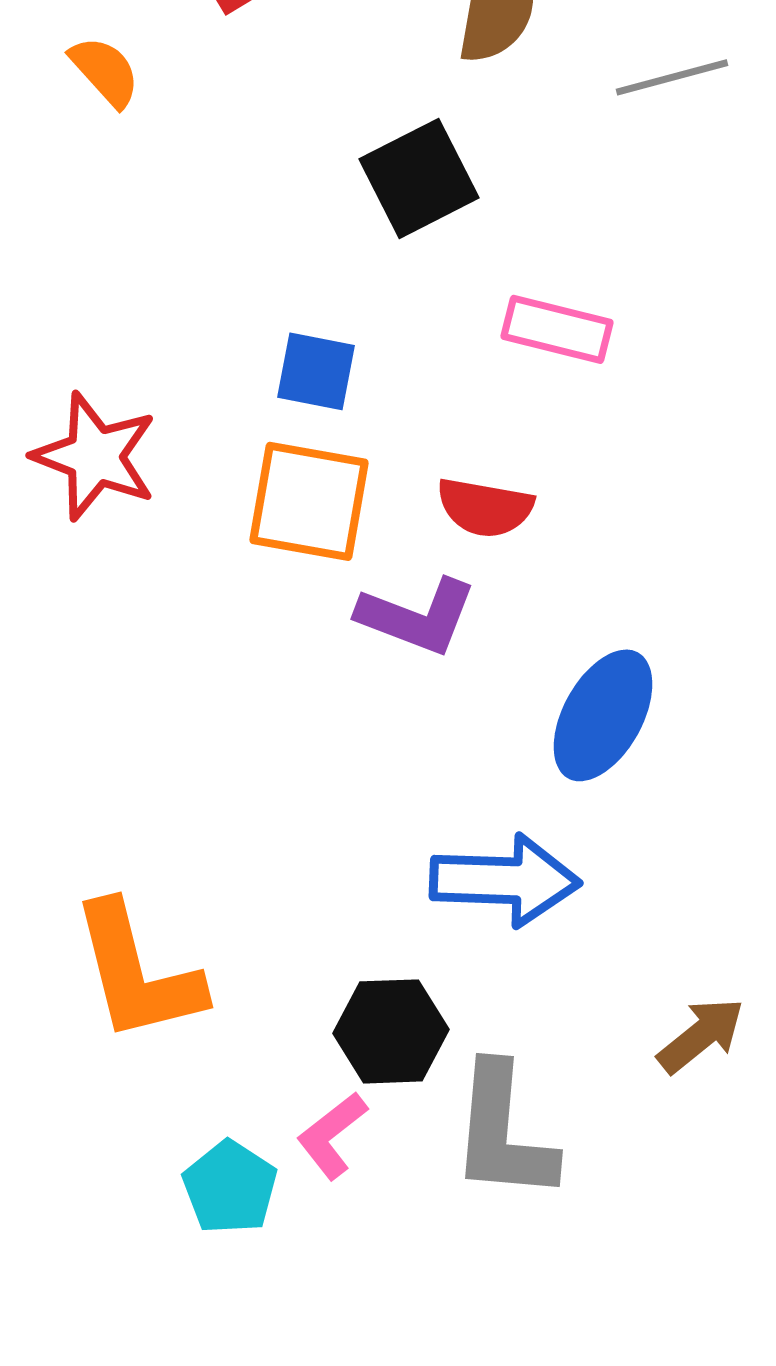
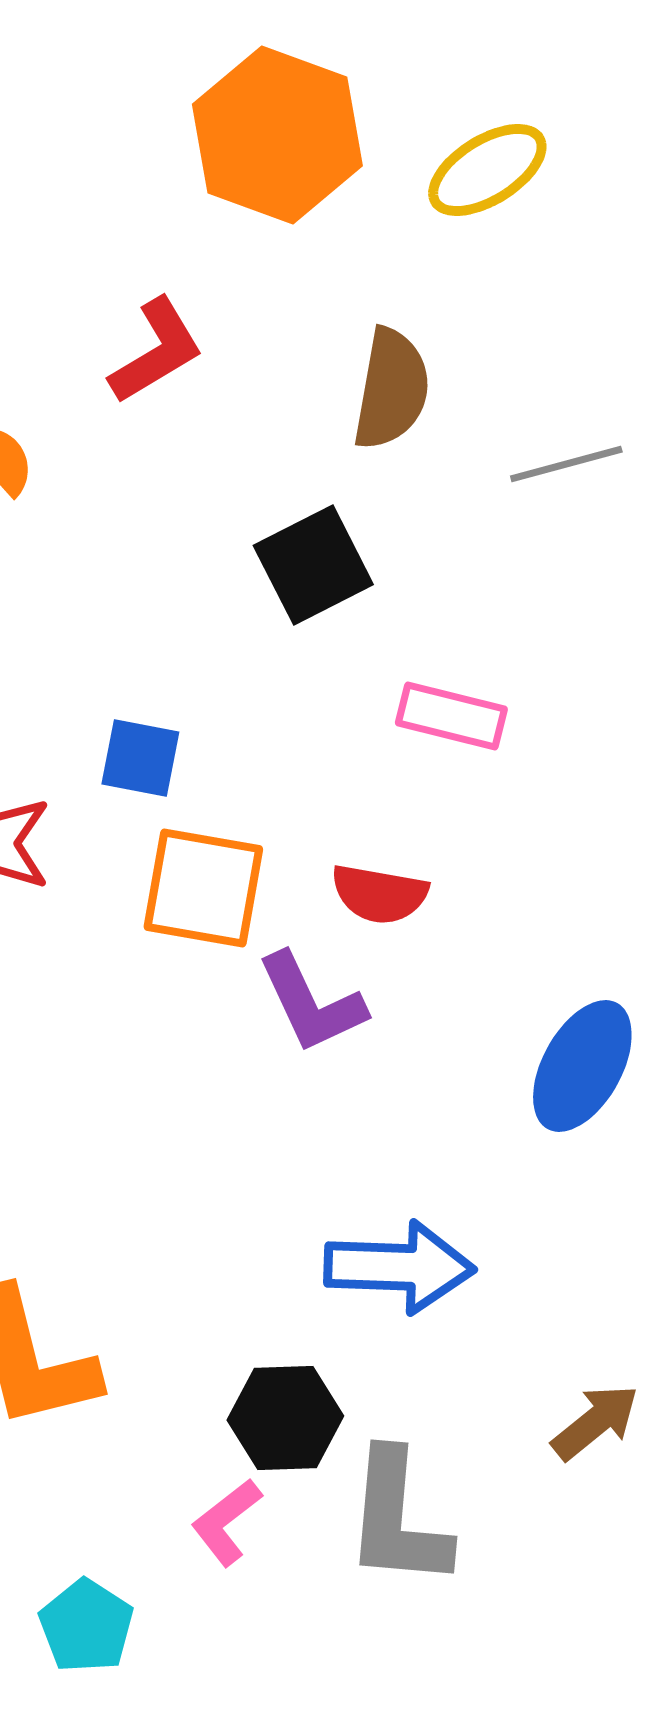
blue square: (316, 371) -> (140, 758), moved
purple L-shape: (417, 616) -> (311, 1003), turned 44
blue ellipse: (603, 715) -> (582, 1066), moved
cyan pentagon: (230, 1187) -> (86, 1626), moved

